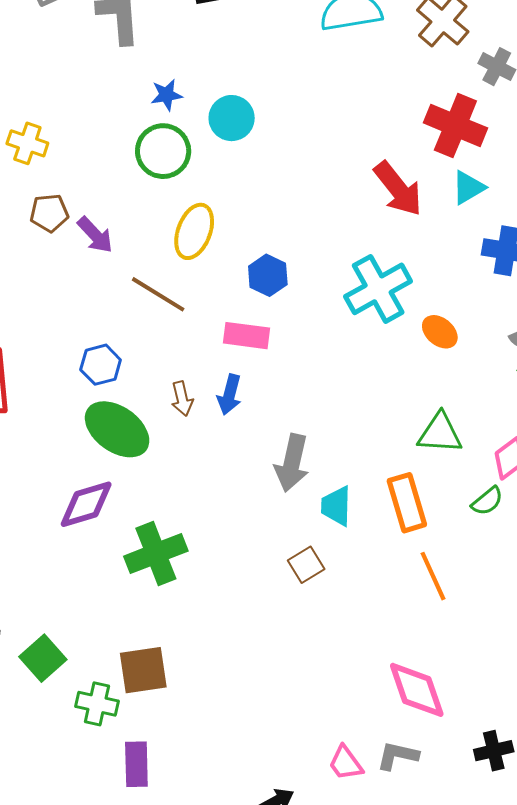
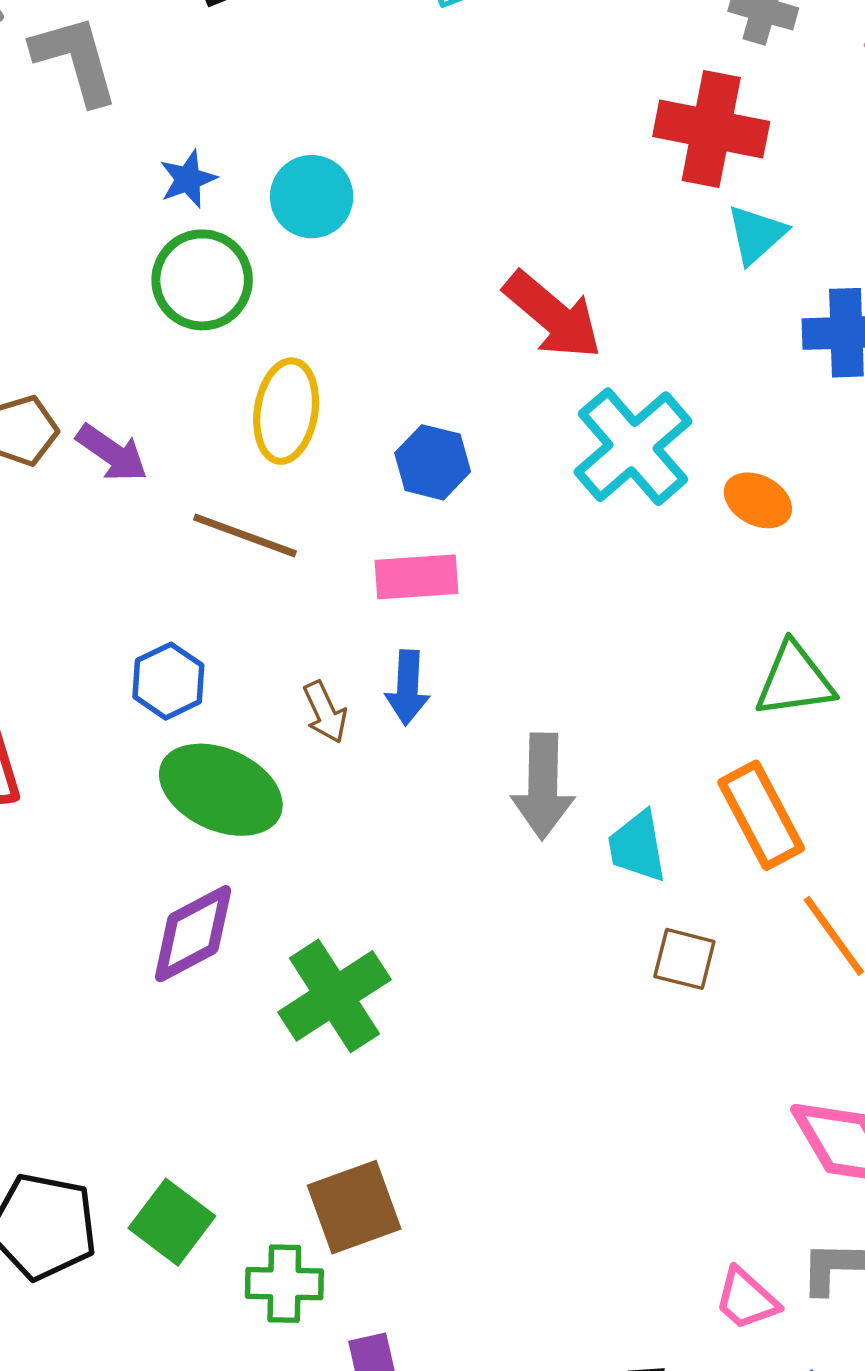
red arrow: (398, 189) -> (553, 315), moved
brown square: (306, 565) -> (684, 959), moved, turned -33

